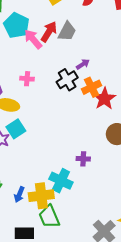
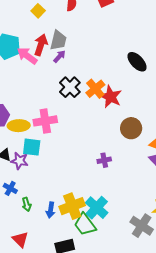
purple arrow: (83, 64) -> (60, 56), moved
pink cross: (27, 79) -> (45, 121), moved, size x1.6
cyan square: (16, 129) -> (32, 147), turned -36
cyan cross: (61, 181) -> (97, 208), moved, turned 30

